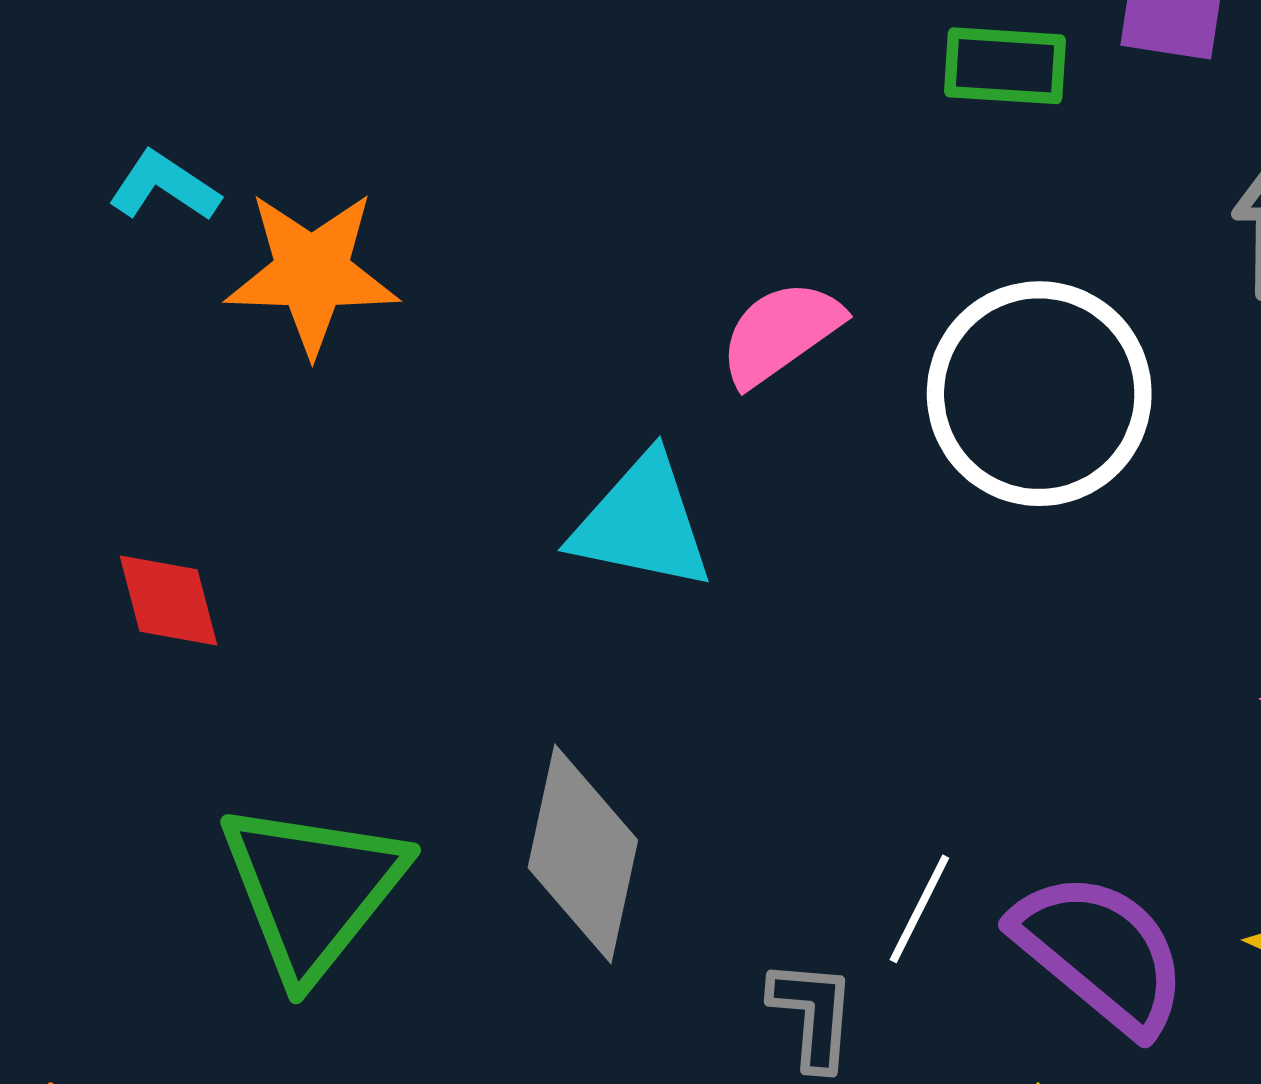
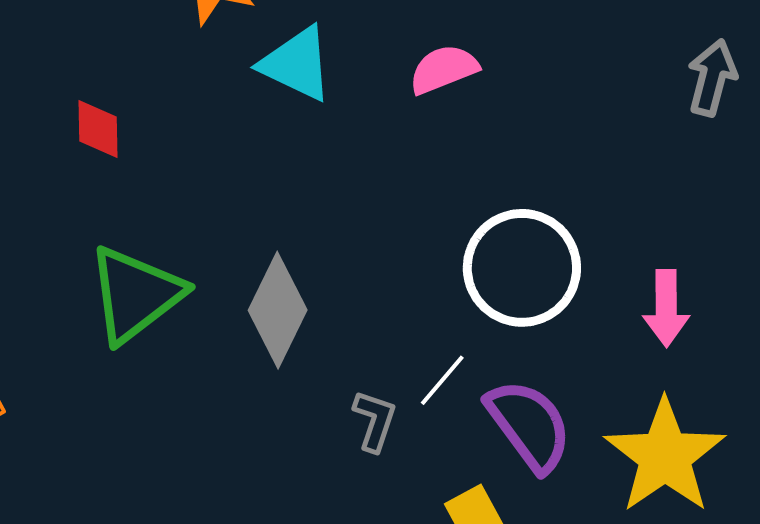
white circle: (1039, 394) -> (522, 268), moved
cyan triangle: (642, 523) -> (297, 64), moved

